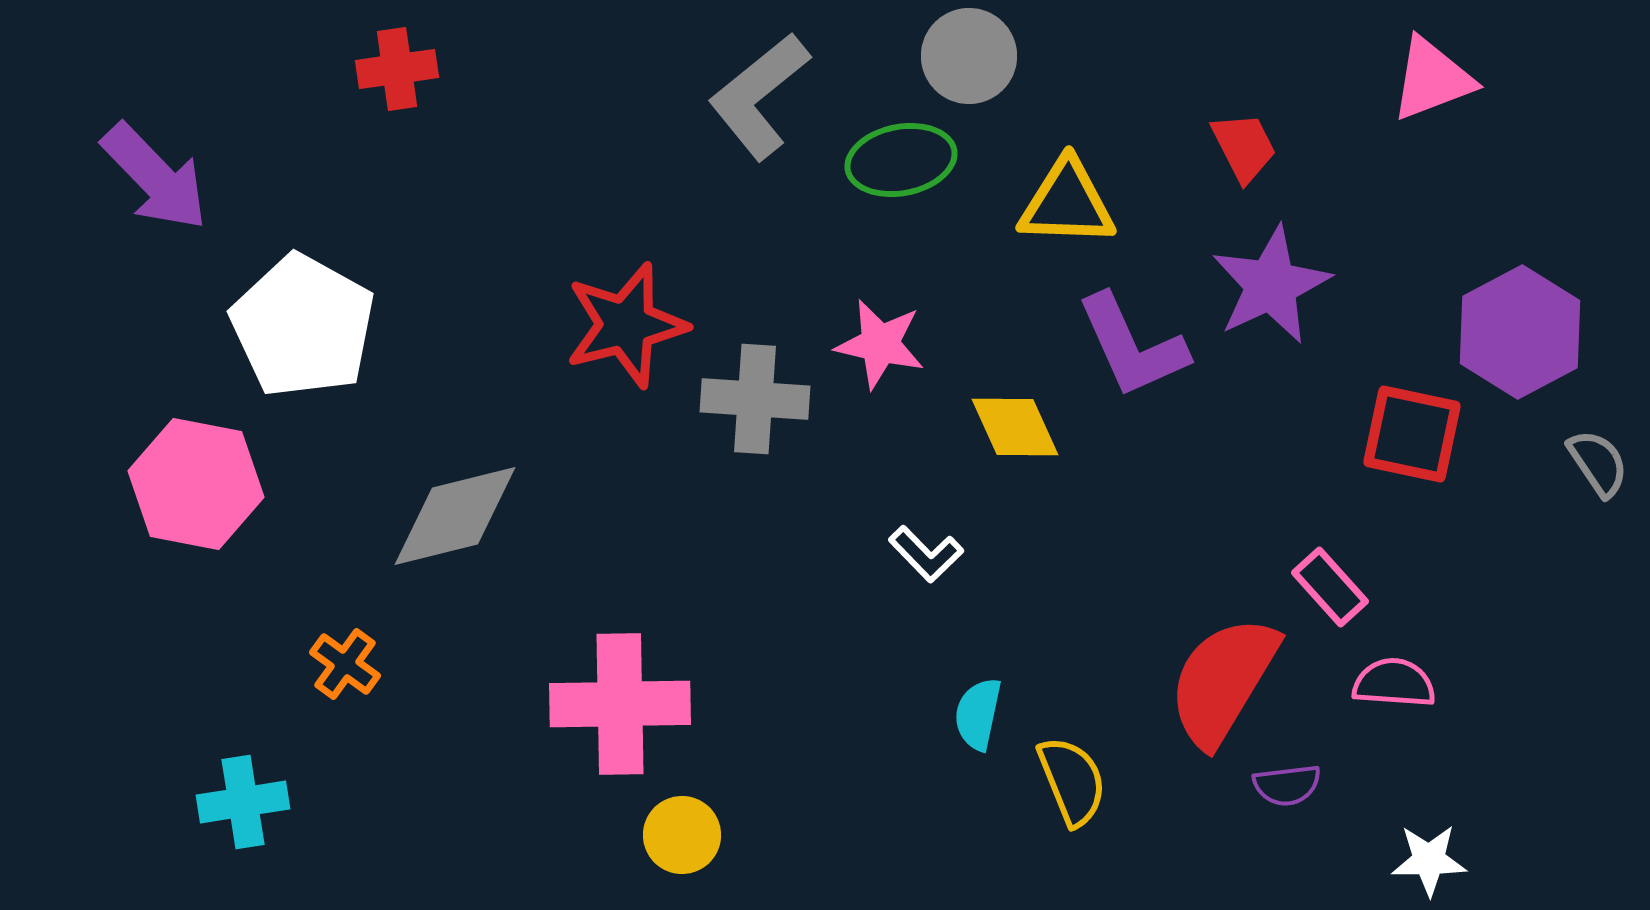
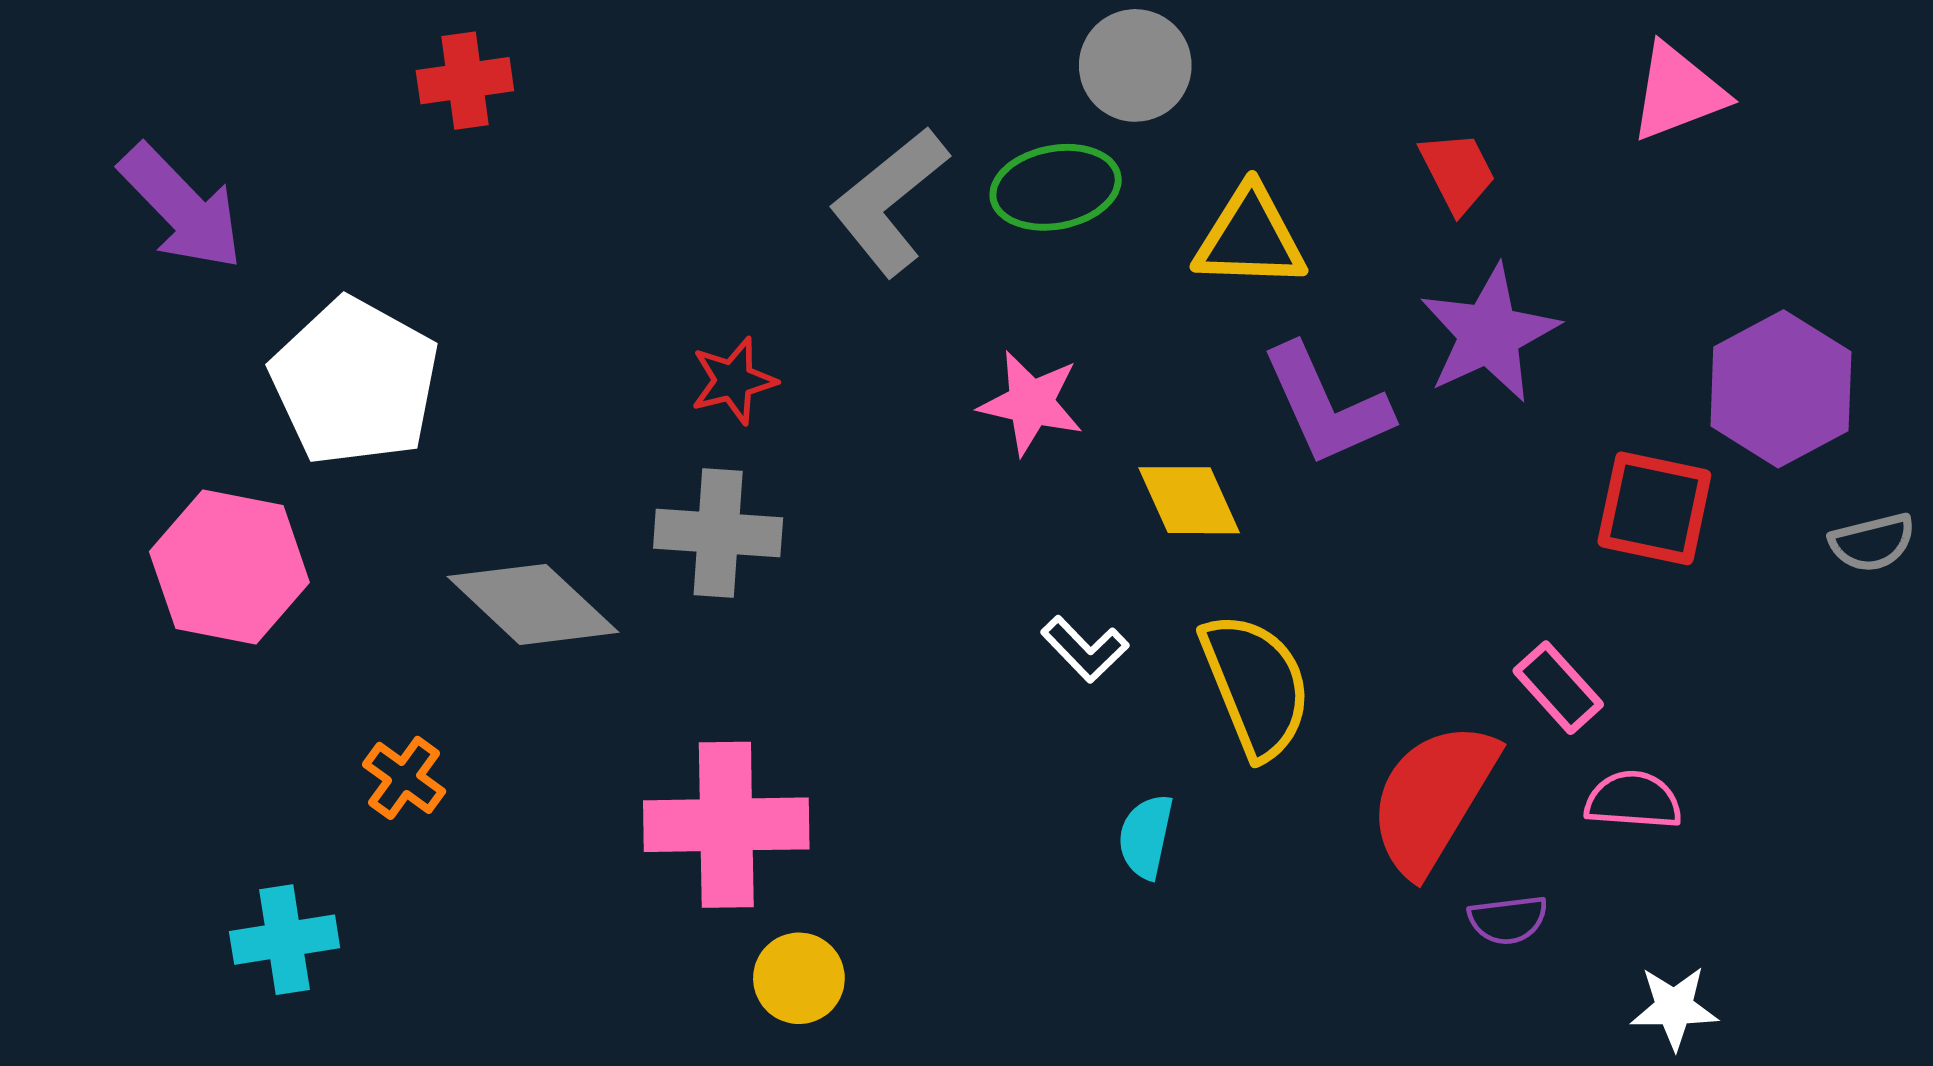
gray L-shape: (759, 96) -> (889, 201), moved
red star: (626, 325) -> (733, 381), size x0.6
gray cross: (755, 399) -> (718, 533), moved
gray semicircle: (1598, 463) -> (1872, 542), turned 110
gray diamond: (455, 516) -> (533, 604), turned 57
yellow semicircle: (1072, 781) -> (1256, 685), moved, size x1.4

